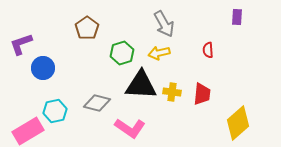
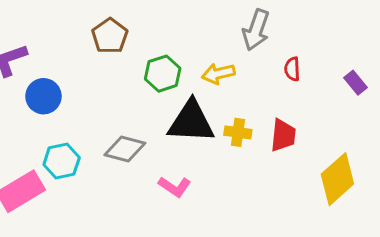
purple rectangle: (237, 17) -> (356, 83), moved, turned -42
gray arrow: (164, 24) -> (256, 30), moved, turned 48
pink L-shape: (130, 128) -> (175, 187), size x0.7

